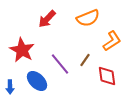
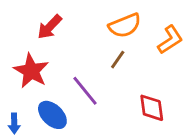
red arrow: (47, 19) -> (50, 27), moved
orange L-shape: (112, 41) -> (170, 40), moved
brown line: (85, 60) -> (118, 60), moved

